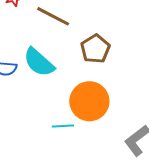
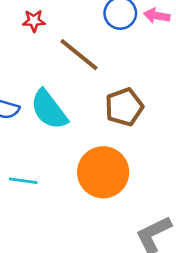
cyan line: (63, 126) -> (23, 181), moved

